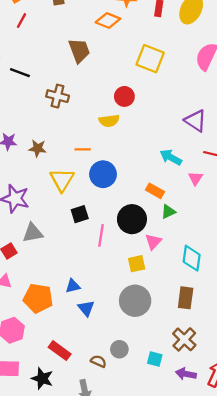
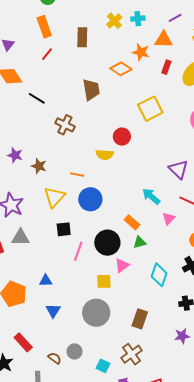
yellow square: (150, 59) -> (150, 109), turned 30
cyan diamond: (192, 258) -> (159, 275), moved
blue triangle: (73, 286) -> (46, 281), moved

